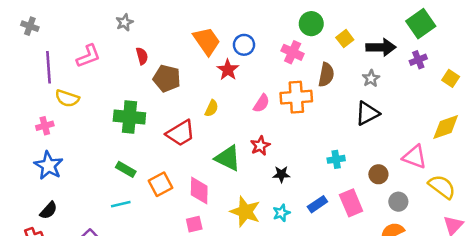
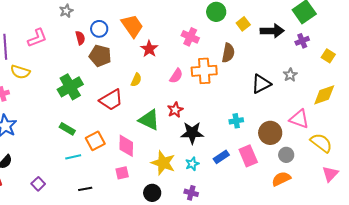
blue circle: (244, 45) -> (99, 29), moved
pink cross: (293, 52) -> (190, 37), moved
gray star: (371, 78) -> (290, 75), moved
green cross: (129, 117) -> (70, 87), turned -35
black star: (281, 174) -> (192, 133), size x1.6
brown circle: (378, 174) -> (270, 133), size x1.5
cyan line: (121, 204) -> (73, 157), moved

